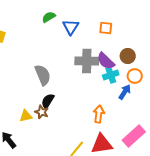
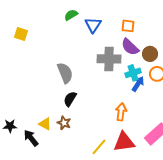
purple semicircle: (106, 61) -> (130, 47), moved
blue arrow: (125, 92) -> (138, 84), moved
brown star: (42, 112) -> (64, 123), moved
yellow triangle: (26, 116) -> (45, 124), moved, turned 40

